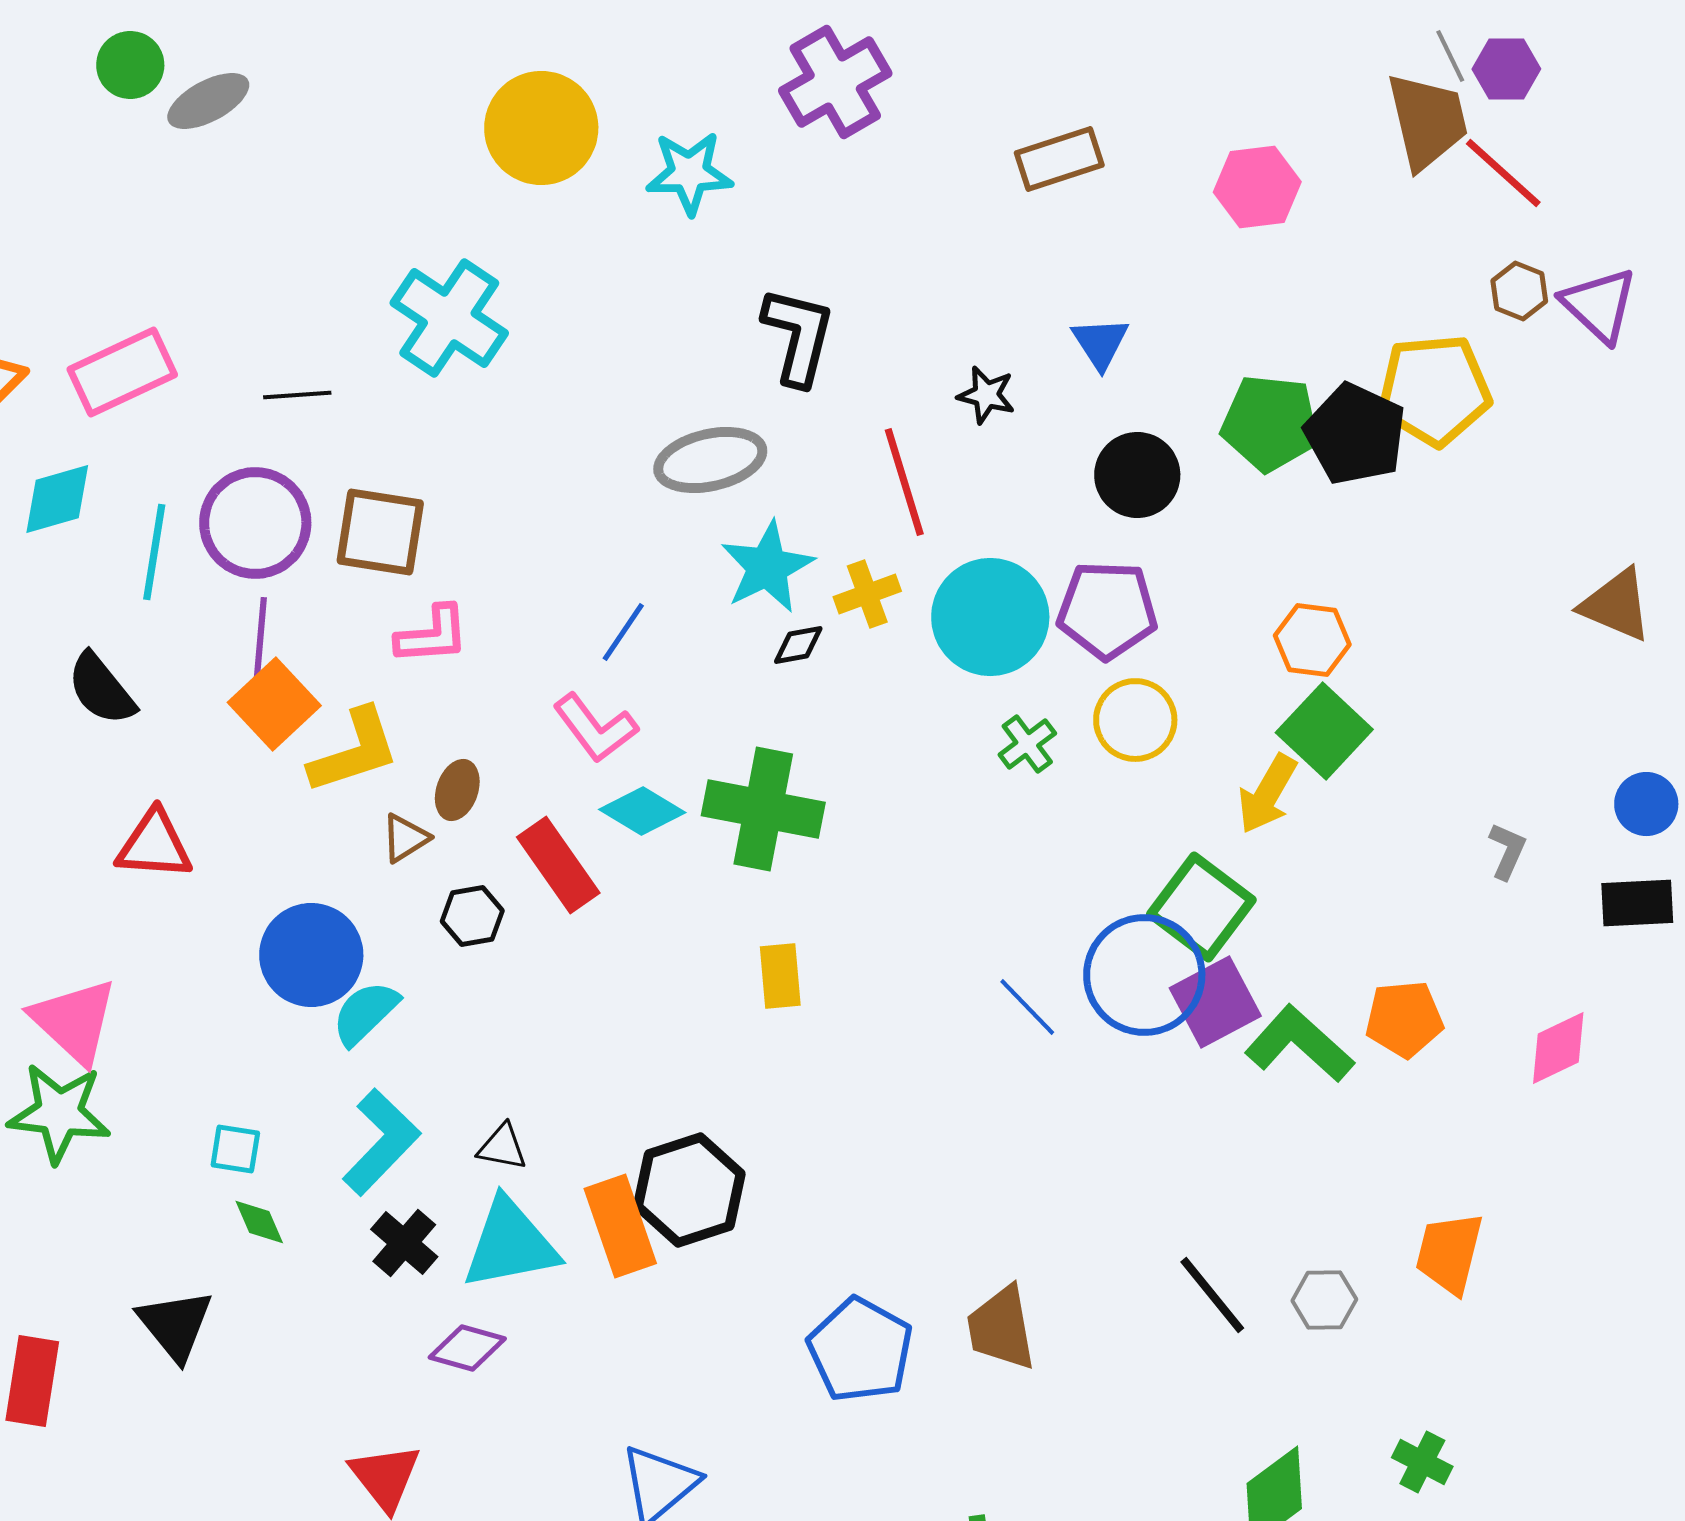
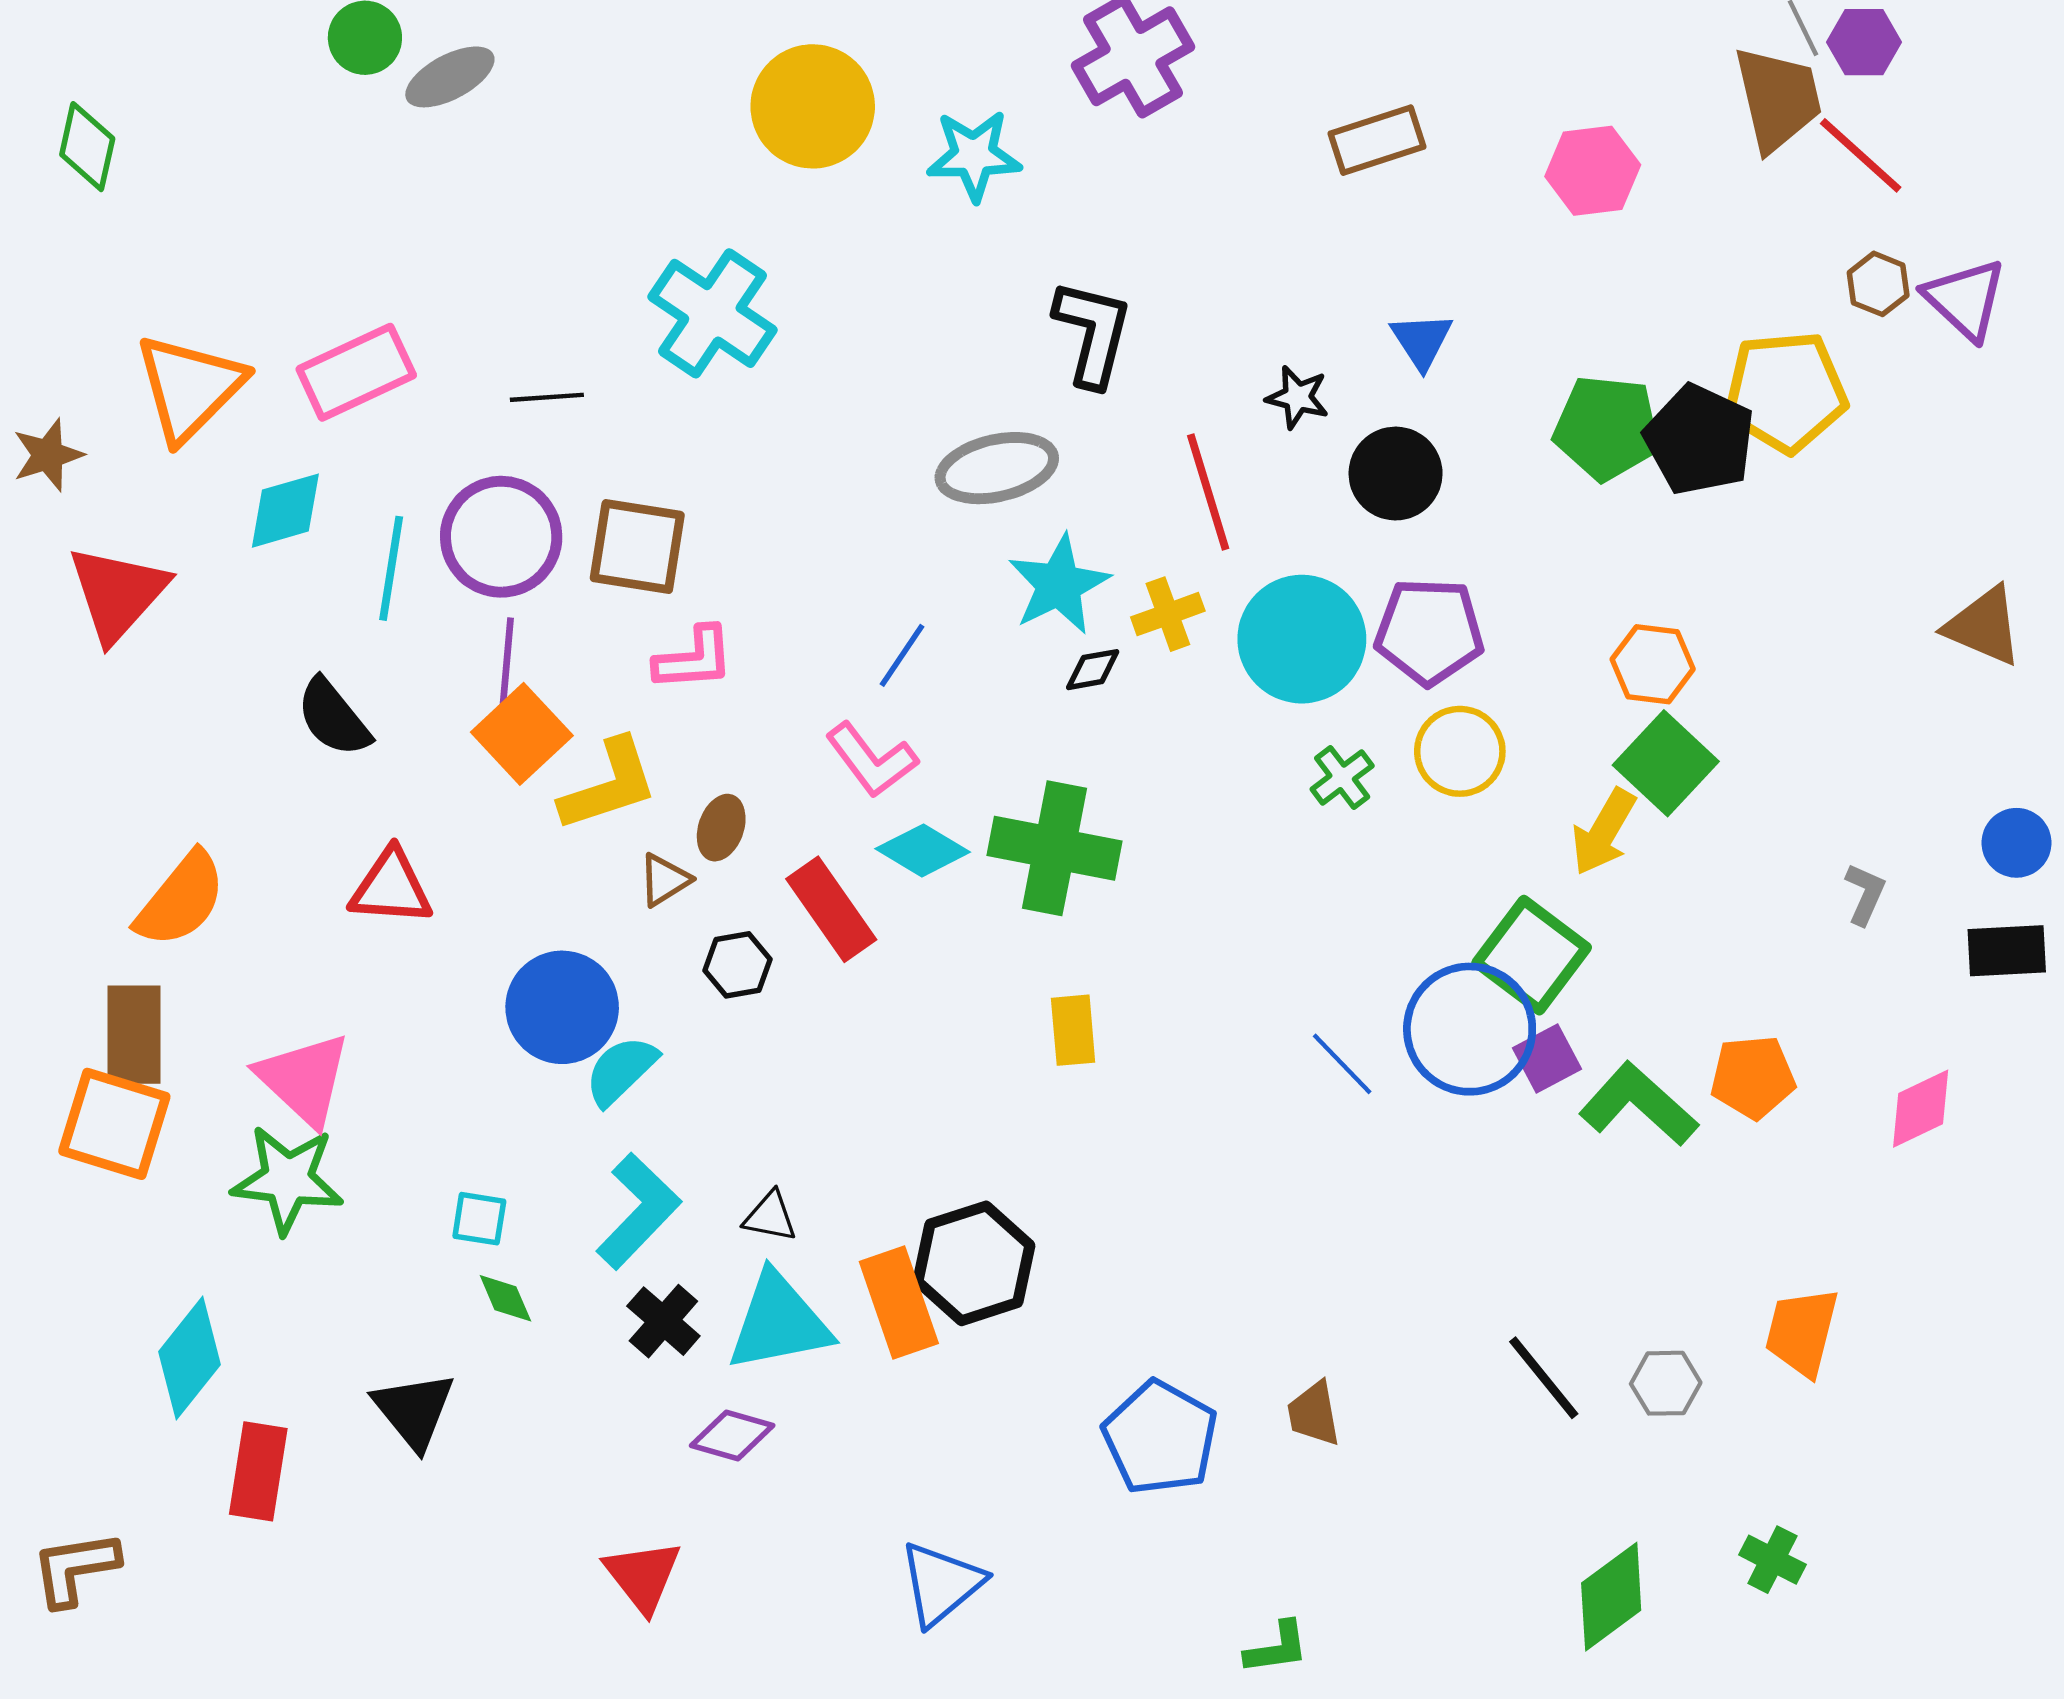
black circle: (1137, 475) -> (1396, 474), moved
purple square: (1215, 1002) -> (1547, 1059), size x0.7
brown trapezoid: (1001, 1328) -> (1314, 1414), size x0.7

